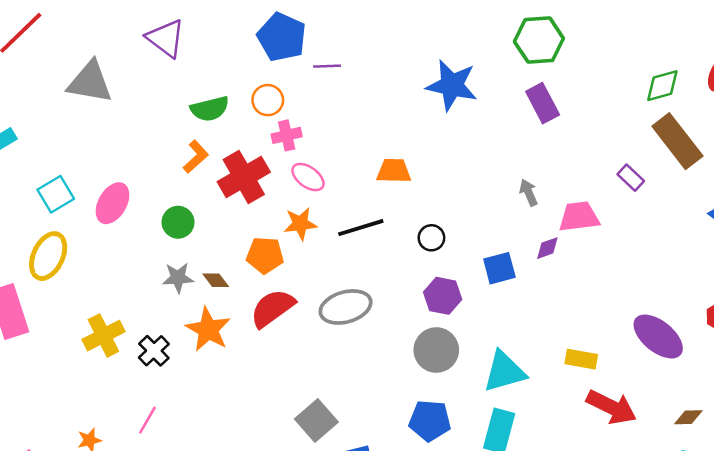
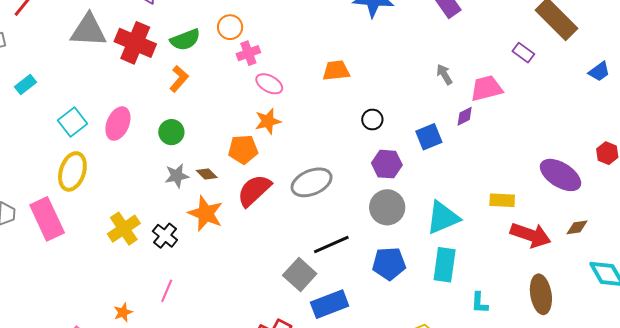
red cross: (244, 177) -> (135, 43), moved, turned -30
black line: (361, 228) -> (331, 244), moved
brown diamond: (688, 417) -> (577, 227), moved

